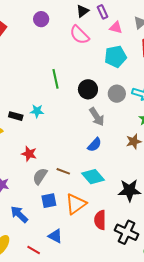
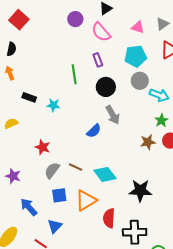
purple rectangle: (103, 12) -> (98, 60), moved
purple circle: (41, 19) -> (75, 19), moved
gray circle: (117, 94) -> (140, 81), moved
black rectangle: (16, 116) -> (29, 97), moved
blue semicircle: (94, 145) -> (94, 131), moved
black cross: (127, 232) -> (135, 232), turned -30
blue triangle: (55, 236) -> (55, 226), moved, turned 42

